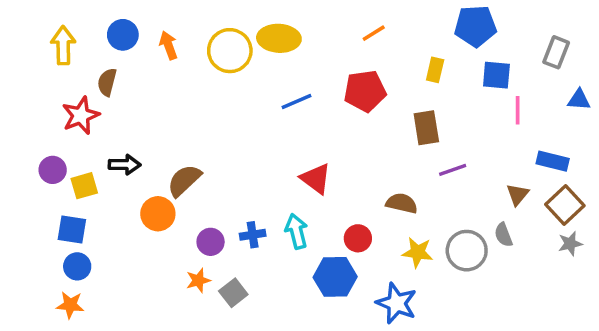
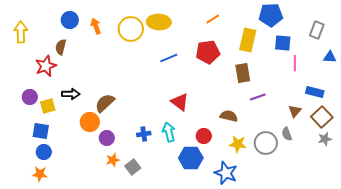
yellow arrow: (63, 45) -> (21, 32), moved
yellow rectangle: (435, 70) -> (248, 40), size x1.6
purple circle: (211, 242) -> (107, 138), moved

